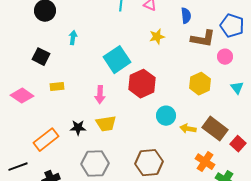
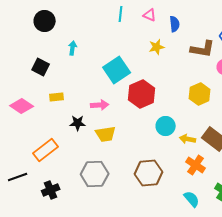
blue semicircle: (186, 16) -> (175, 24), moved
pink arrow: (100, 95) -> (100, 105), turned -96
black star: (78, 128) -> (78, 123), moved
orange cross: (205, 162) -> (196, 165), moved

